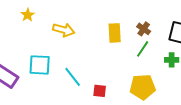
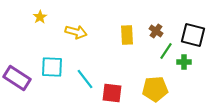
green line: (143, 49) -> (166, 51), moved
red square: (100, 91) -> (112, 93), size x1.5

